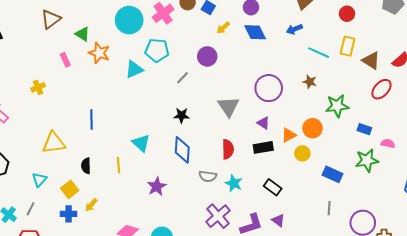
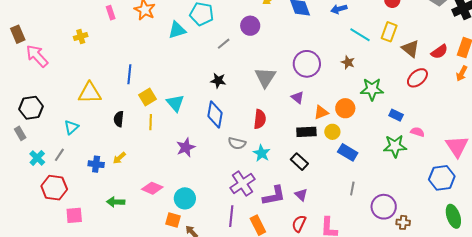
black rectangle: (263, 147) -> (306, 132), moved
blue rectangle: (332, 174) -> (348, 152), moved
yellow square: (70, 189) -> (148, 97), moved

